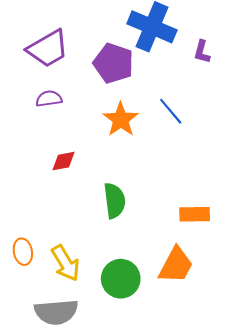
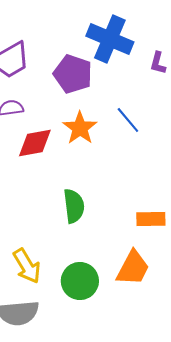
red diamond: (63, 161) -> (35, 143), moved, size x1.5

